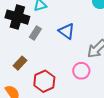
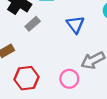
blue triangle: (66, 31) -> (75, 25), moved

